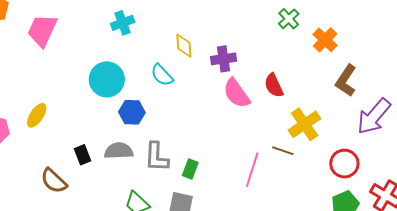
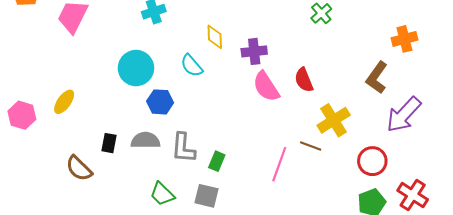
orange cross: (325, 40) -> (404, 39), moved, turned 30
black rectangle: (83, 155) -> (109, 143), turned 30

